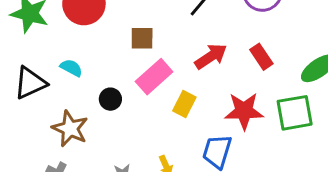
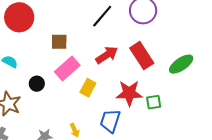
red rectangle: (261, 57) -> (142, 56), size x1.5
green square: (295, 113) -> (154, 102), moved, size x0.6

